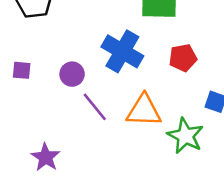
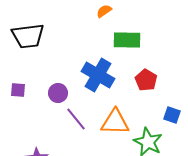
red pentagon: (183, 58) -> (146, 80), turned -30

